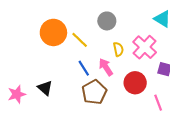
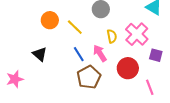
orange circle: (53, 32) -> (50, 20), size x0.7
black triangle: (45, 88) -> (40, 54), moved

